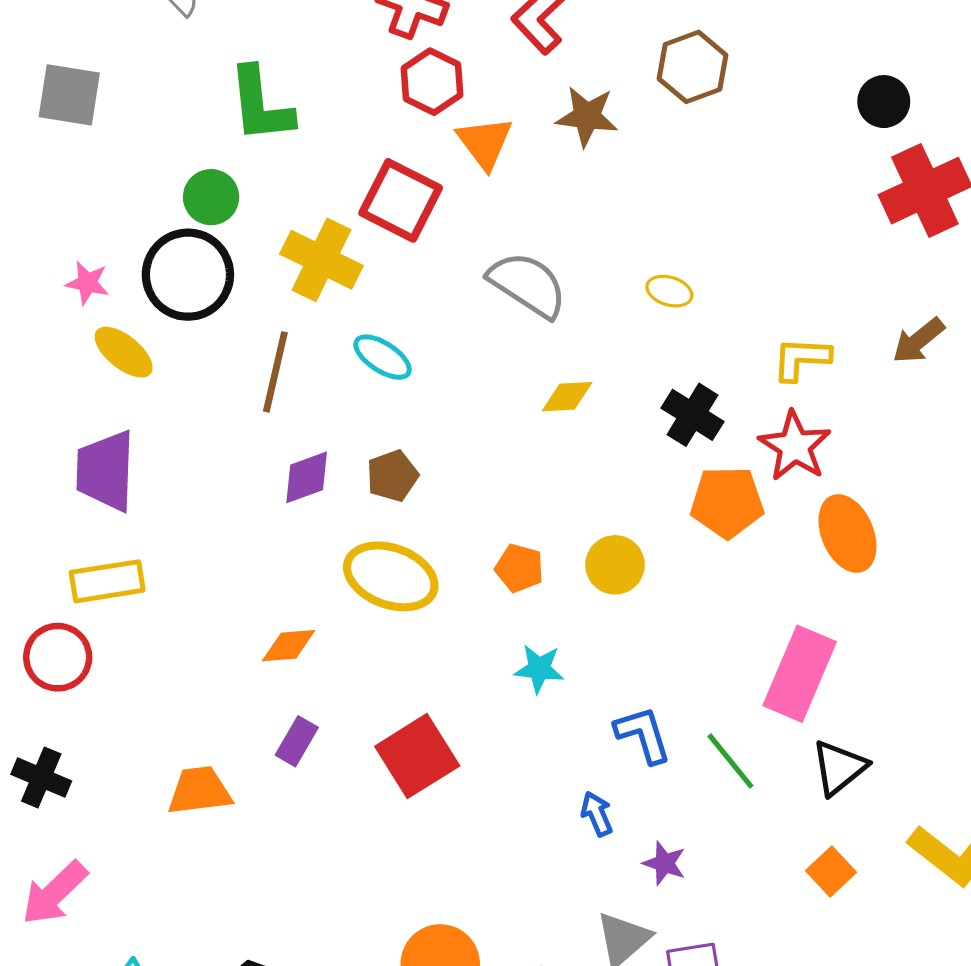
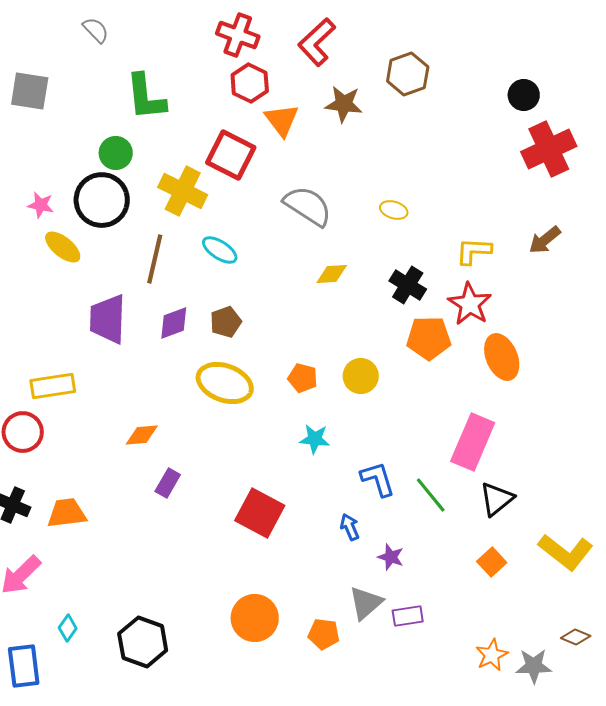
purple trapezoid: (106, 471) -> (108, 319), moved
orange diamond: (289, 646) -> (142, 435), moved
red square: (417, 756) -> (260, 513), moved, turned -30
orange trapezoid: (199, 791) -> (67, 513), moved

